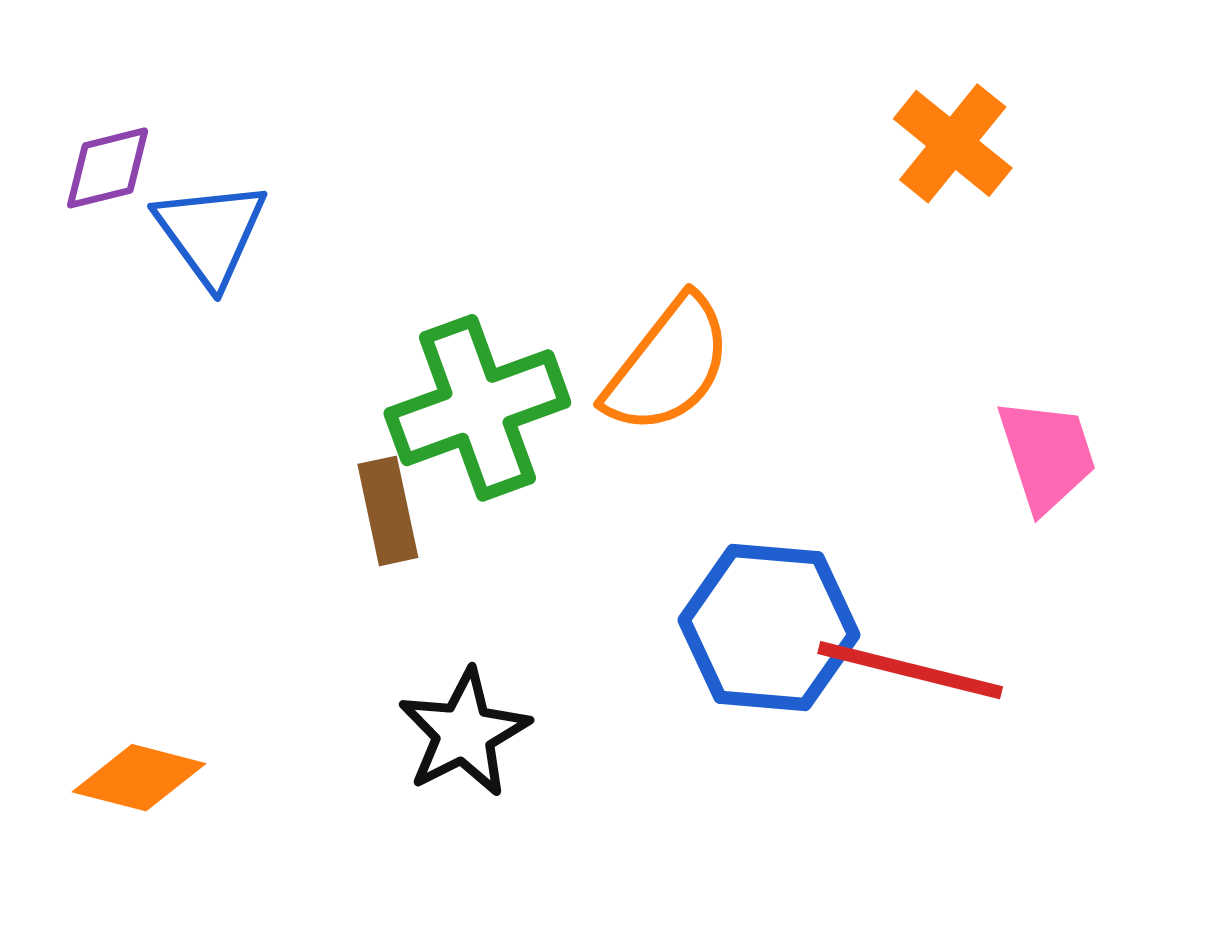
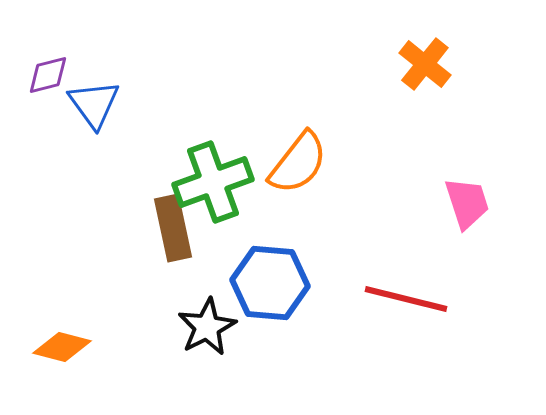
brown rectangle: (388, 511) -> (173, 228), size x1.4
blue hexagon: (769, 628) -> (270, 283), moved

